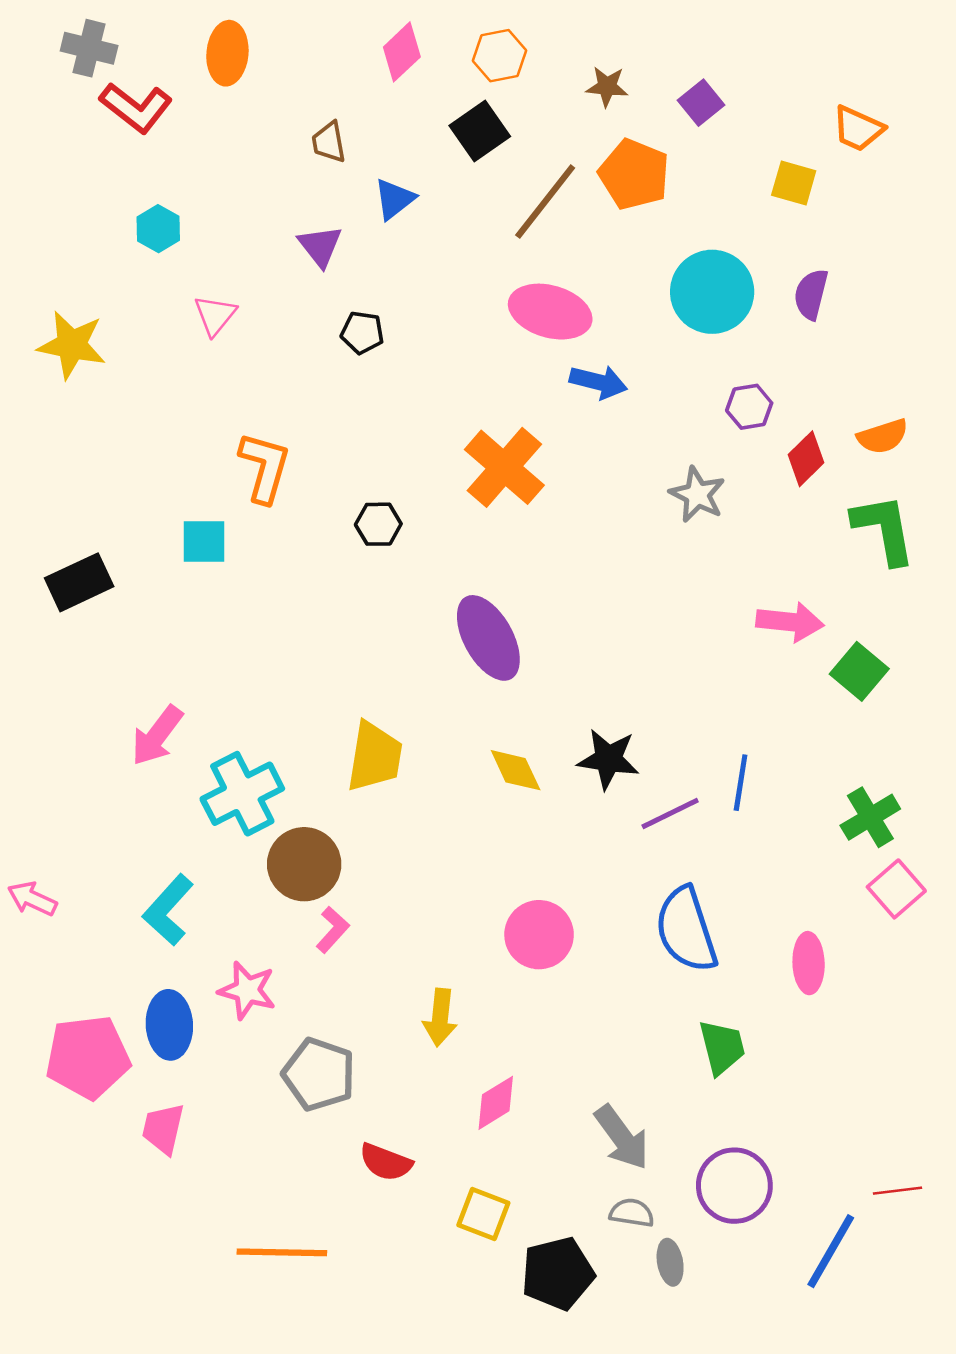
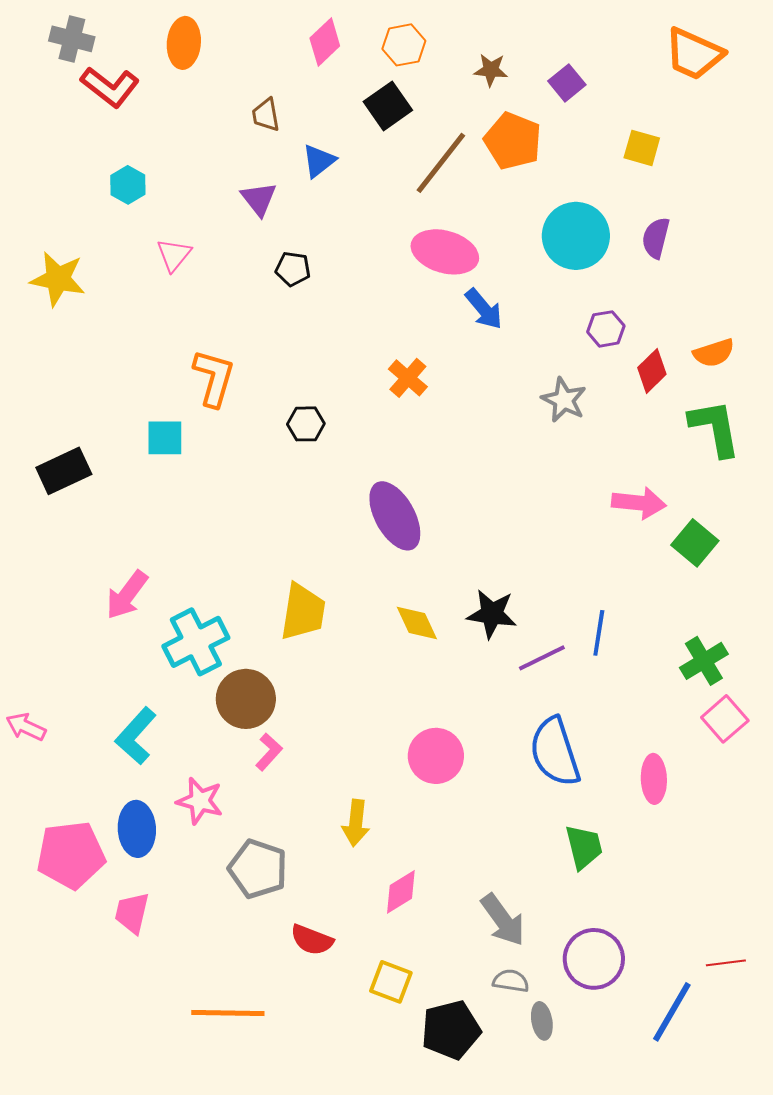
orange trapezoid: (858, 129) -> (694, 54), moved, size x1.4
blue arrow: (598, 382) -> (484, 309), turned 36
orange cross: (504, 467) -> (408, 378), size x0.6

